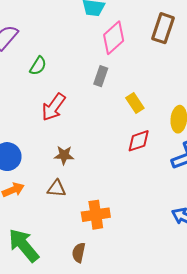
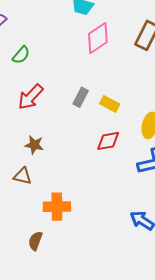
gray rectangle: (101, 76) -> (81, 97), moved
yellow rectangle: (135, 103) -> (110, 104), turned -36

